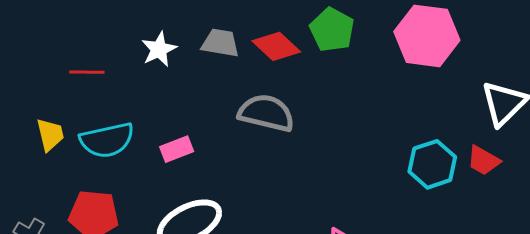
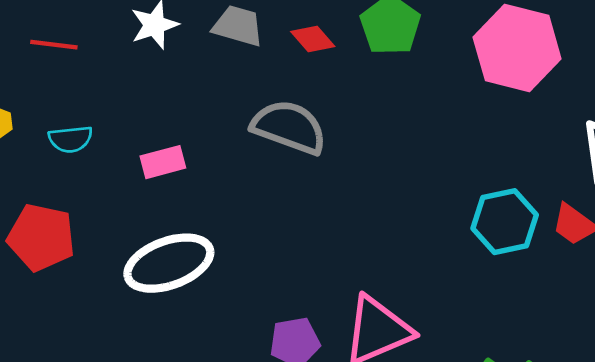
red diamond: (276, 46) -> (313, 39), size x0.7
cyan semicircle: (107, 140) -> (70, 139), size x0.6

